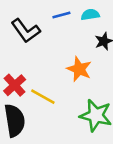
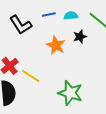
orange star: (79, 69) -> (56, 45), moved

